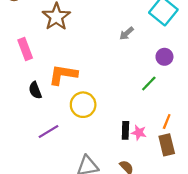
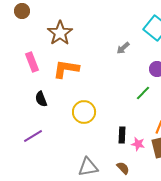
orange L-shape: (63, 75) -> (66, 69), moved
purple line: (49, 131) -> (33, 136), moved
pink star: (139, 133) -> (138, 144), moved

